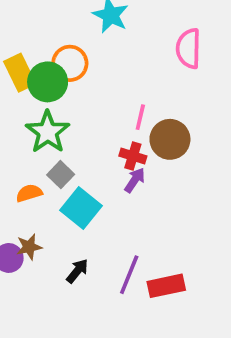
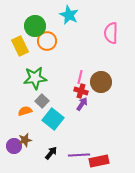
green circle: (48, 82) -> (35, 26), moved
pink line: (140, 117) -> (80, 77), moved
green star: (48, 132) -> (35, 78), turned 30
purple line: (129, 275) -> (79, 155), turned 65

